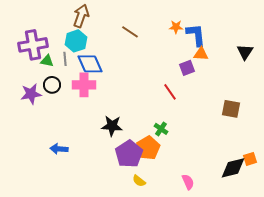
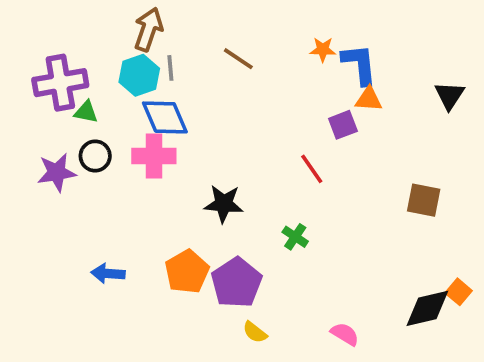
gray line: (65, 59) -> (170, 68), moved
black star: (112, 126) -> (224, 204), moved
orange pentagon: (148, 148) -> (187, 272), moved
orange square: (250, 159) -> (459, 292), turned -32
pink semicircle: (188, 182) -> (345, 334), turned -35

